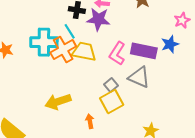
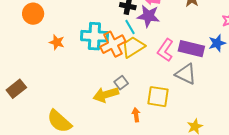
cyan line: (70, 31) -> (130, 27), moved
yellow trapezoid: (84, 52) -> (133, 47), turned -45
gray square: (111, 85) -> (121, 83), moved
yellow square: (112, 102) -> (158, 97), turned 35

